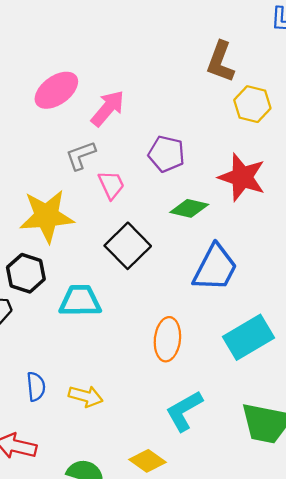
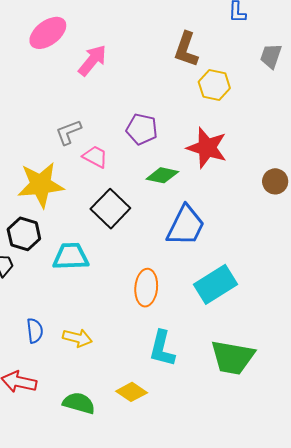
pink ellipse: (56, 90) -> (48, 33), moved
pink arrow: (108, 108) -> (92, 60), moved
pink trapezoid: (111, 185) -> (95, 157), turned -36
cyan L-shape: (184, 411) -> (162, 349), turned -45

